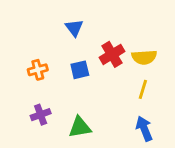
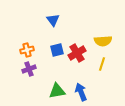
red cross: (112, 54) -> (77, 53), moved
purple cross: (41, 115) -> (29, 69), moved
blue arrow: (144, 129) -> (81, 92), moved

